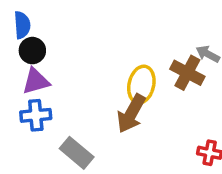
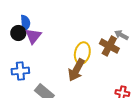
blue semicircle: (22, 25) -> (25, 23), moved
purple triangle: (36, 81) -> (33, 36), moved, turned -36

